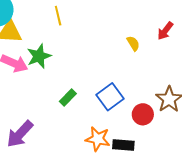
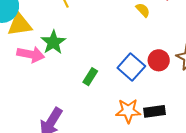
red circle: (143, 114) -> (159, 60), moved

